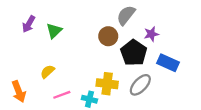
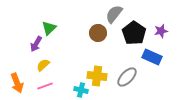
purple arrow: (29, 24) -> (36, 44), moved
purple star: (151, 34) -> (161, 31), moved
black pentagon: (134, 53) -> (134, 33), moved
pink line: (62, 95) -> (45, 86), moved

